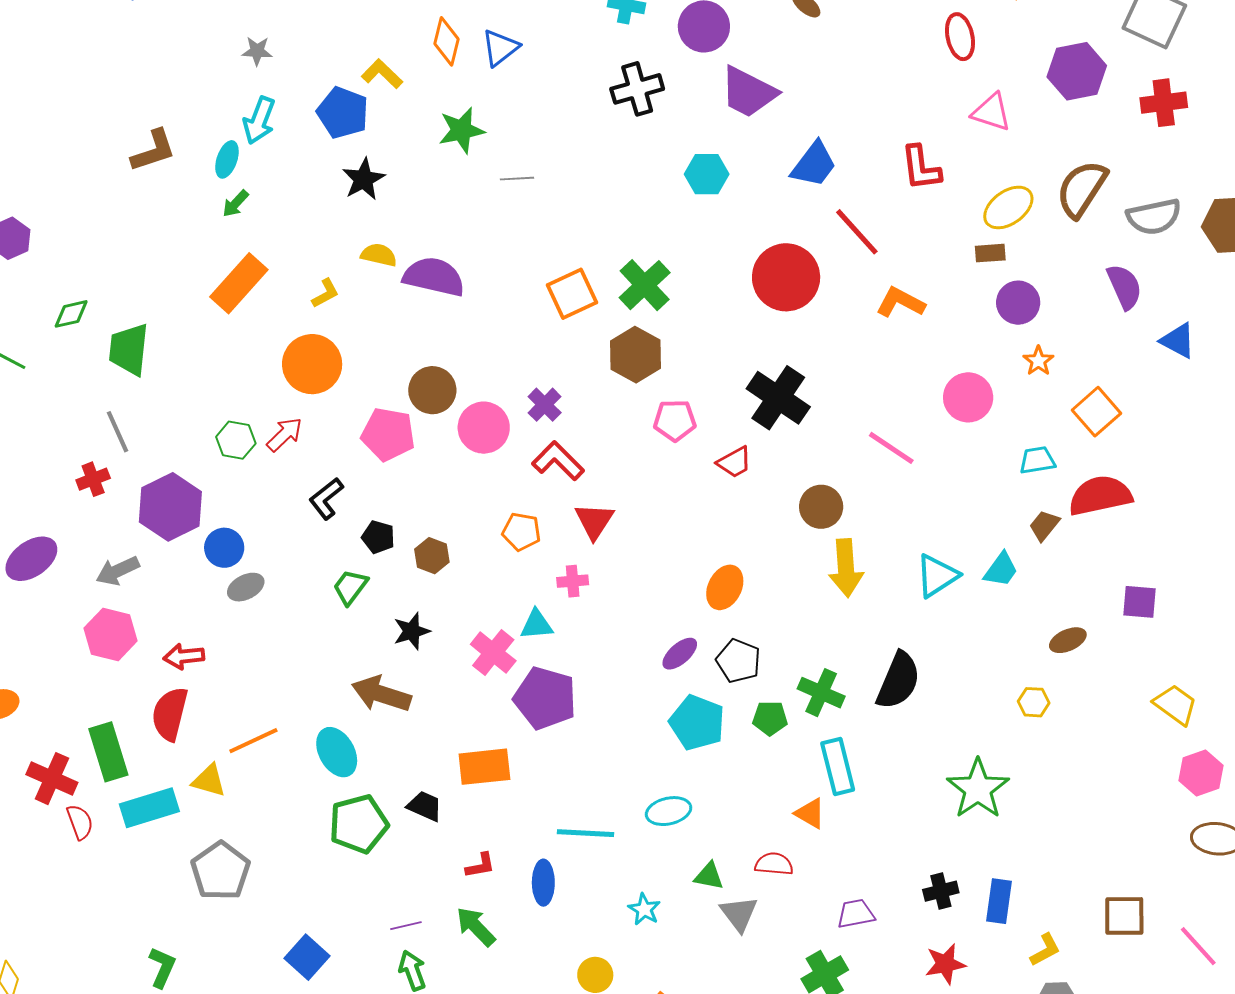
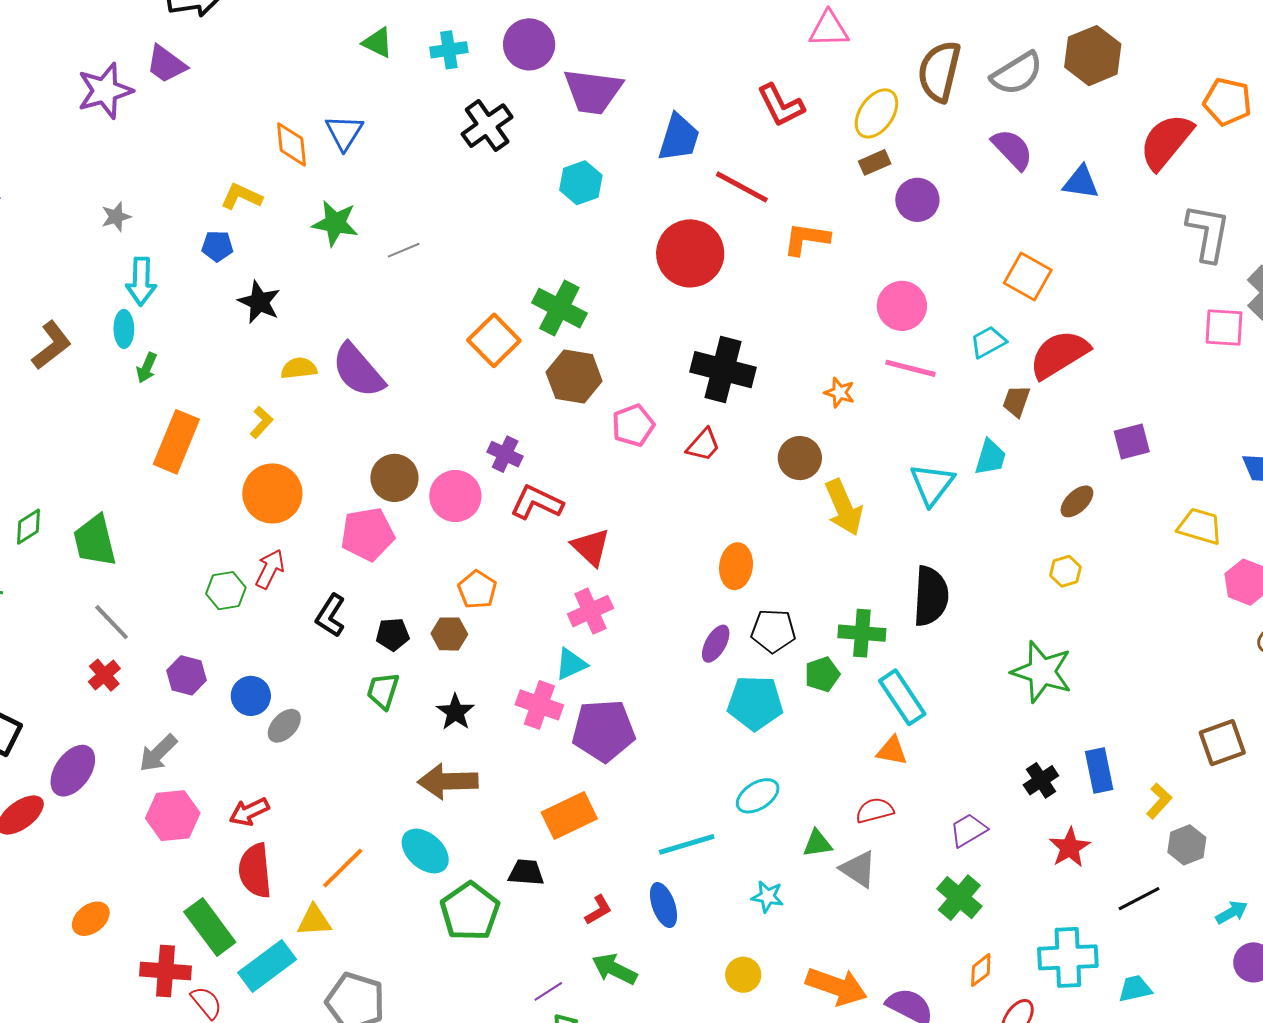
blue pentagon: (343, 113) -> (217, 246), size x0.6
green star: (461, 130) -> (335, 223), turned -30
purple semicircle: (434, 277) -> (358, 370), turned -124
orange star: (1038, 361) -> (839, 392), moved
pink line: (891, 448) -> (910, 368), moved
purple hexagon: (170, 507) -> (187, 675), size x0.6
orange pentagon: (521, 532) -> (477, 590), moved, turned -30
pink cross: (573, 581) -> (590, 611), size x1.4

